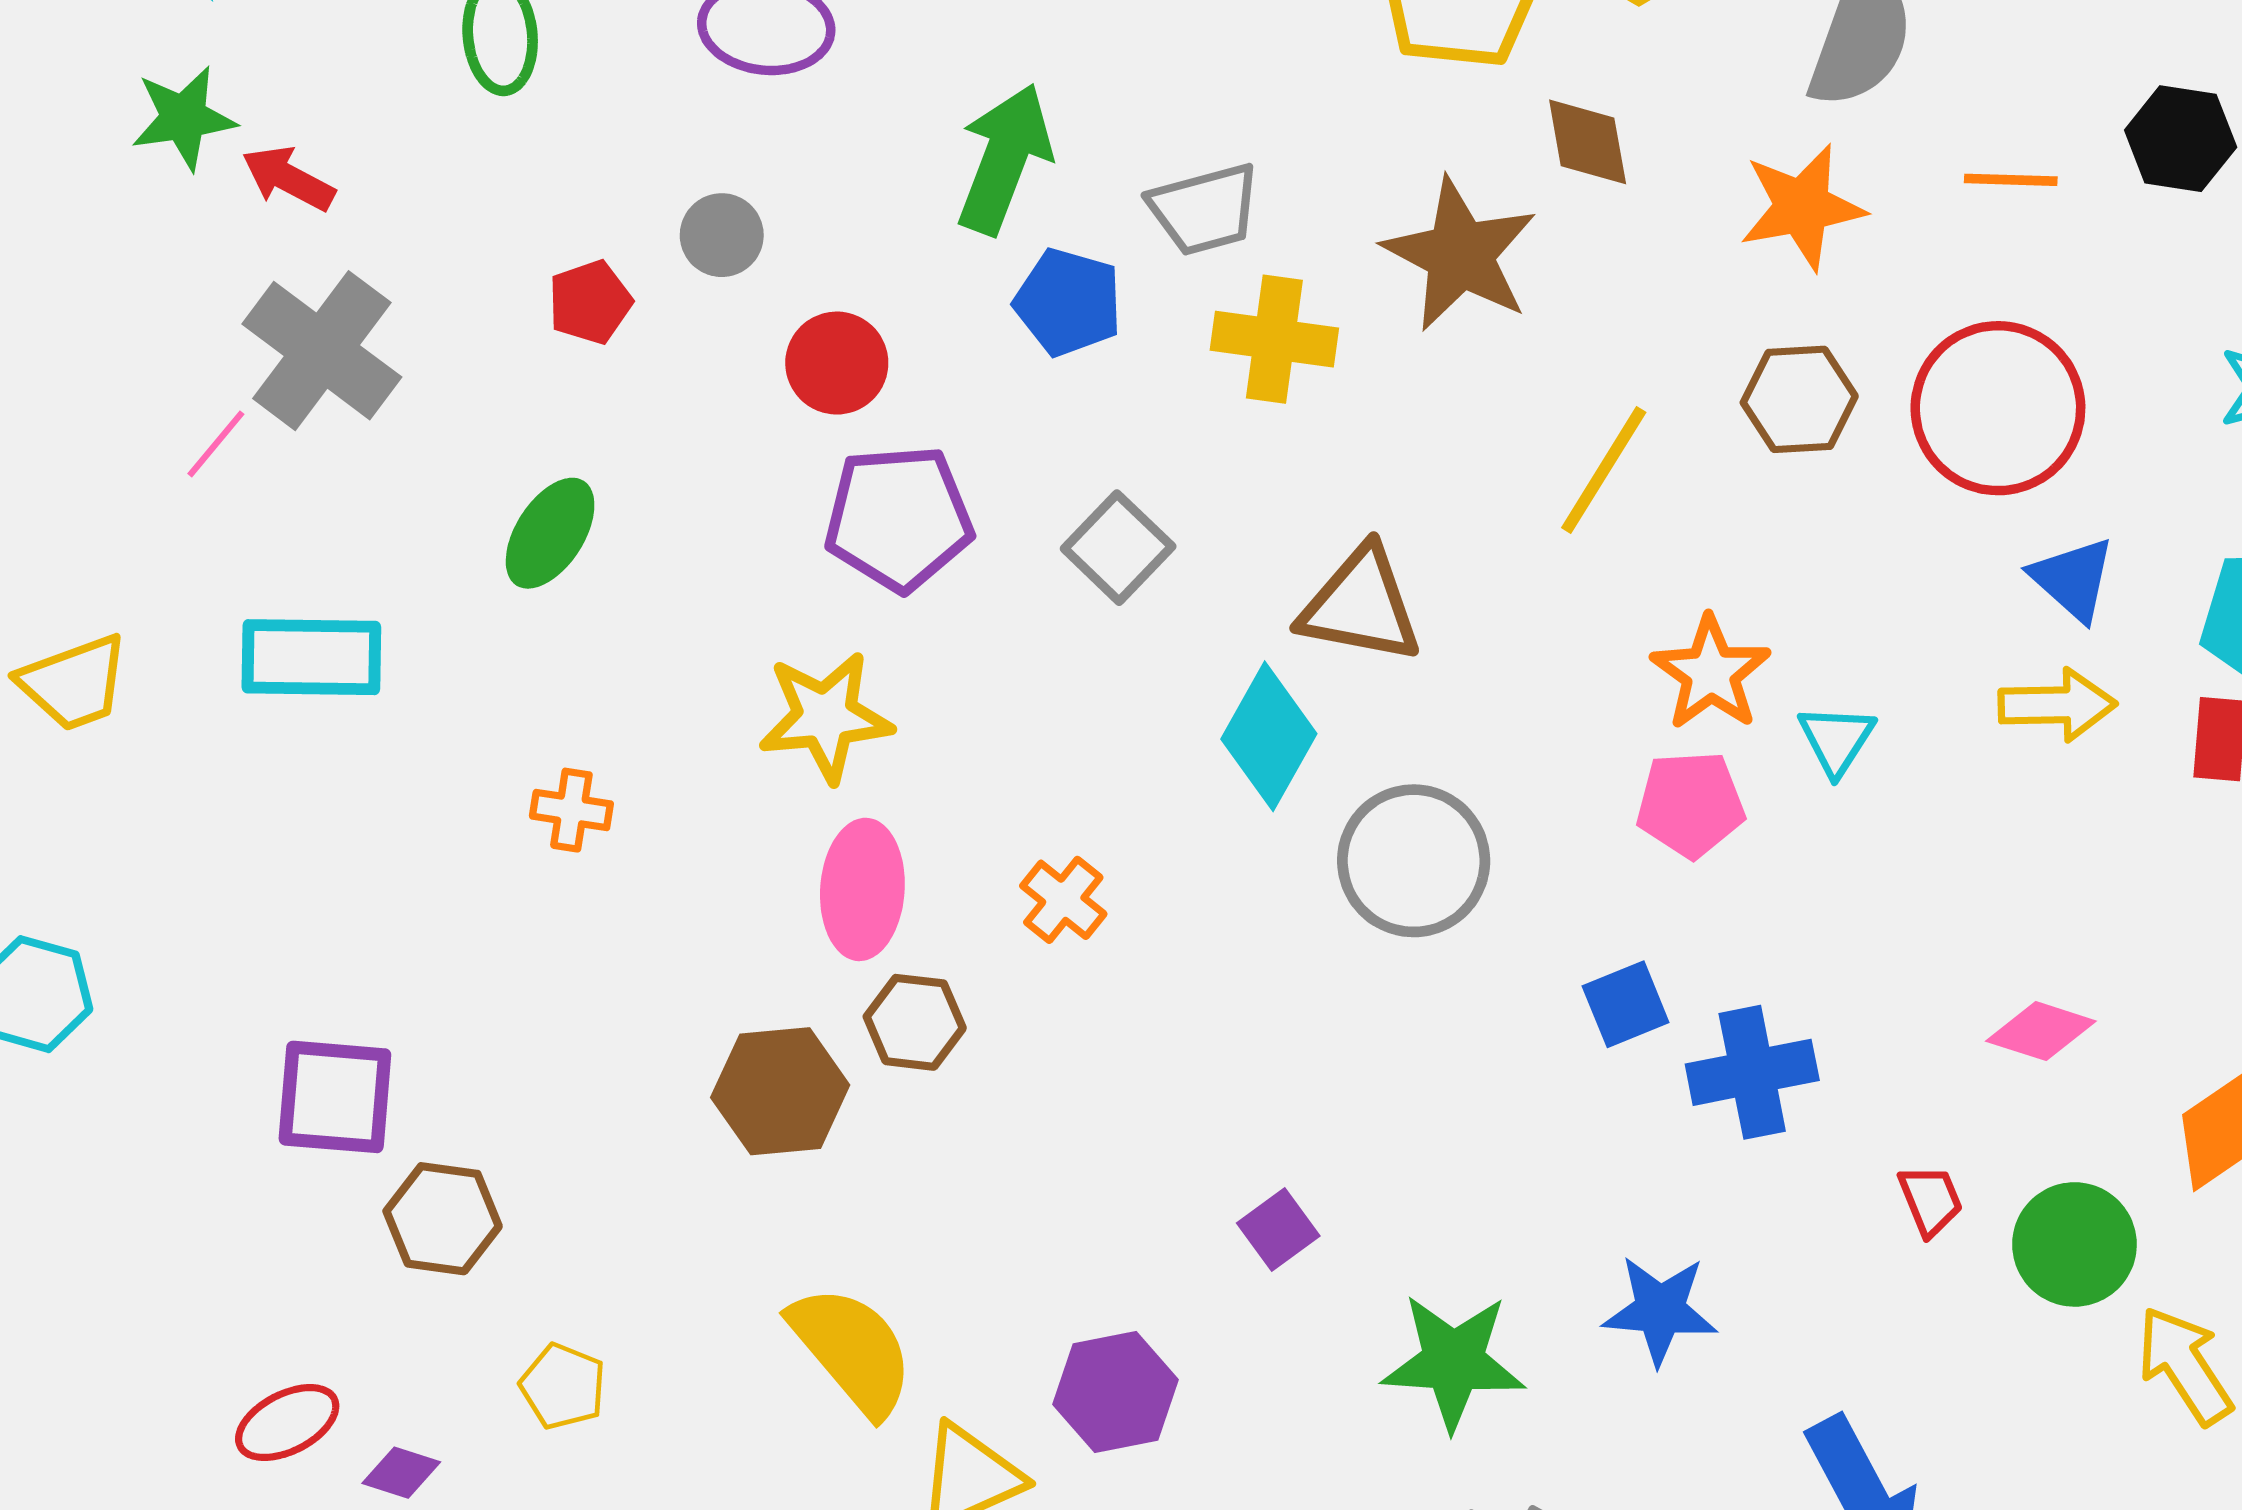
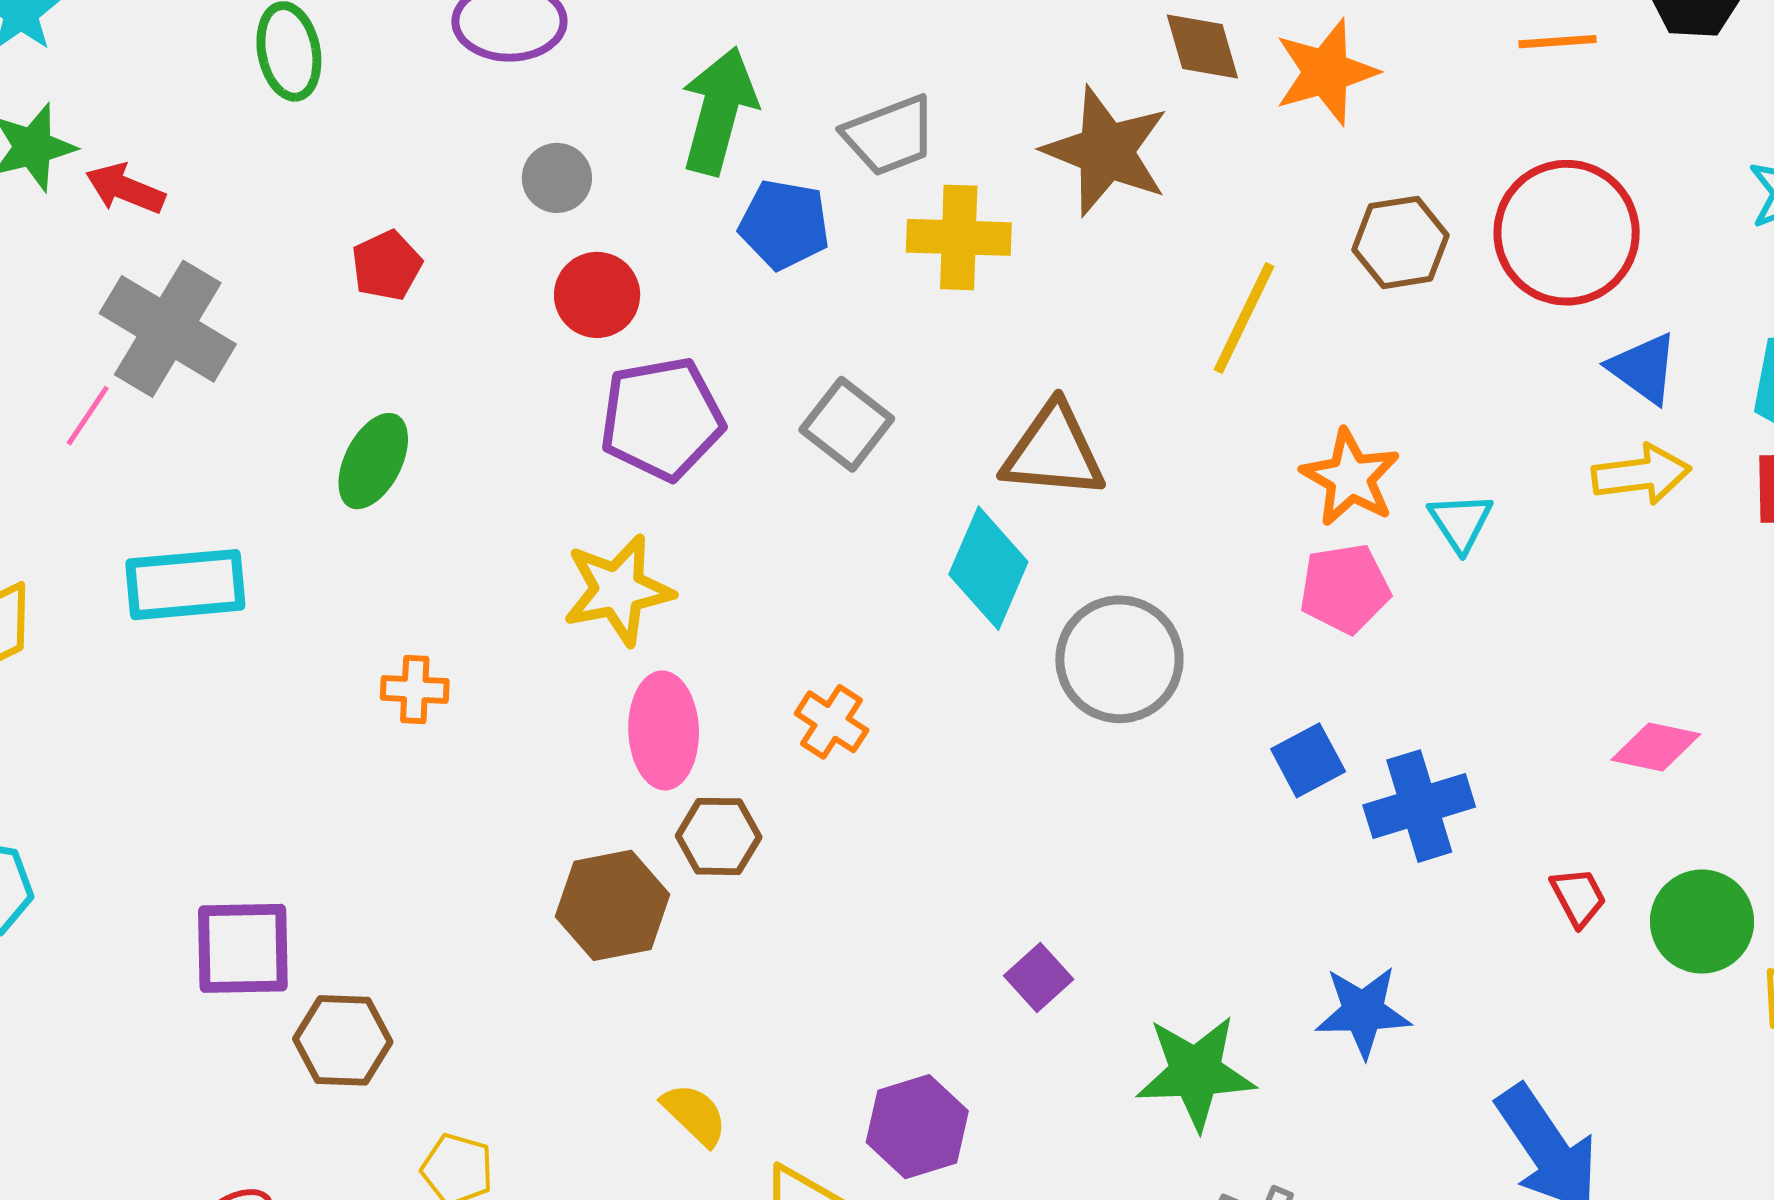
orange star: (1802, 207) -> (1326, 72), moved
gray circle: (722, 235) -> (557, 178), moved
yellow semicircle: (852, 1350) -> (695, 1114), size x0.6

